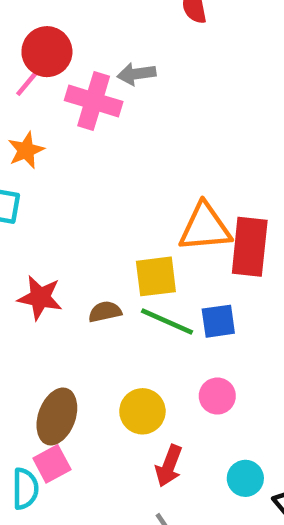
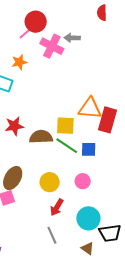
red star: (40, 298) -> (14, 126), turned -30
brown semicircle: (105, 312) -> (41, 137), size x1.6
cyan circle: (245, 478) -> (88, 218), size x1.5

